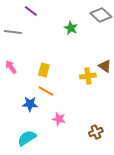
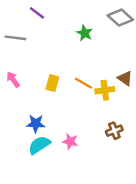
orange line: (46, 91) -> (83, 83), moved
brown cross: (96, 132) -> (114, 131), moved
cyan semicircle: (27, 138) -> (39, 145), moved

